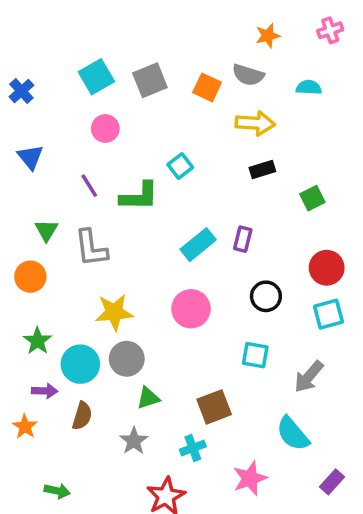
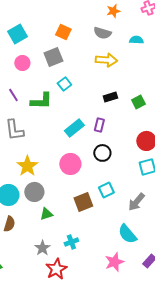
gray square: (150, 80) -> (53, 57), moved
orange square: (207, 87) -> (63, 32), moved
black rectangle: (262, 170) -> (110, 97), moved
black circle: (266, 296) -> (102, 153), moved
yellow star: (114, 312) -> (27, 166), turned -30
cyan square: (255, 355) -> (106, 190), turned -35
brown square: (214, 407) -> (83, 202), moved
gray star: (134, 441) -> (42, 248), moved
pink star: (250, 478) -> (114, 262), moved

